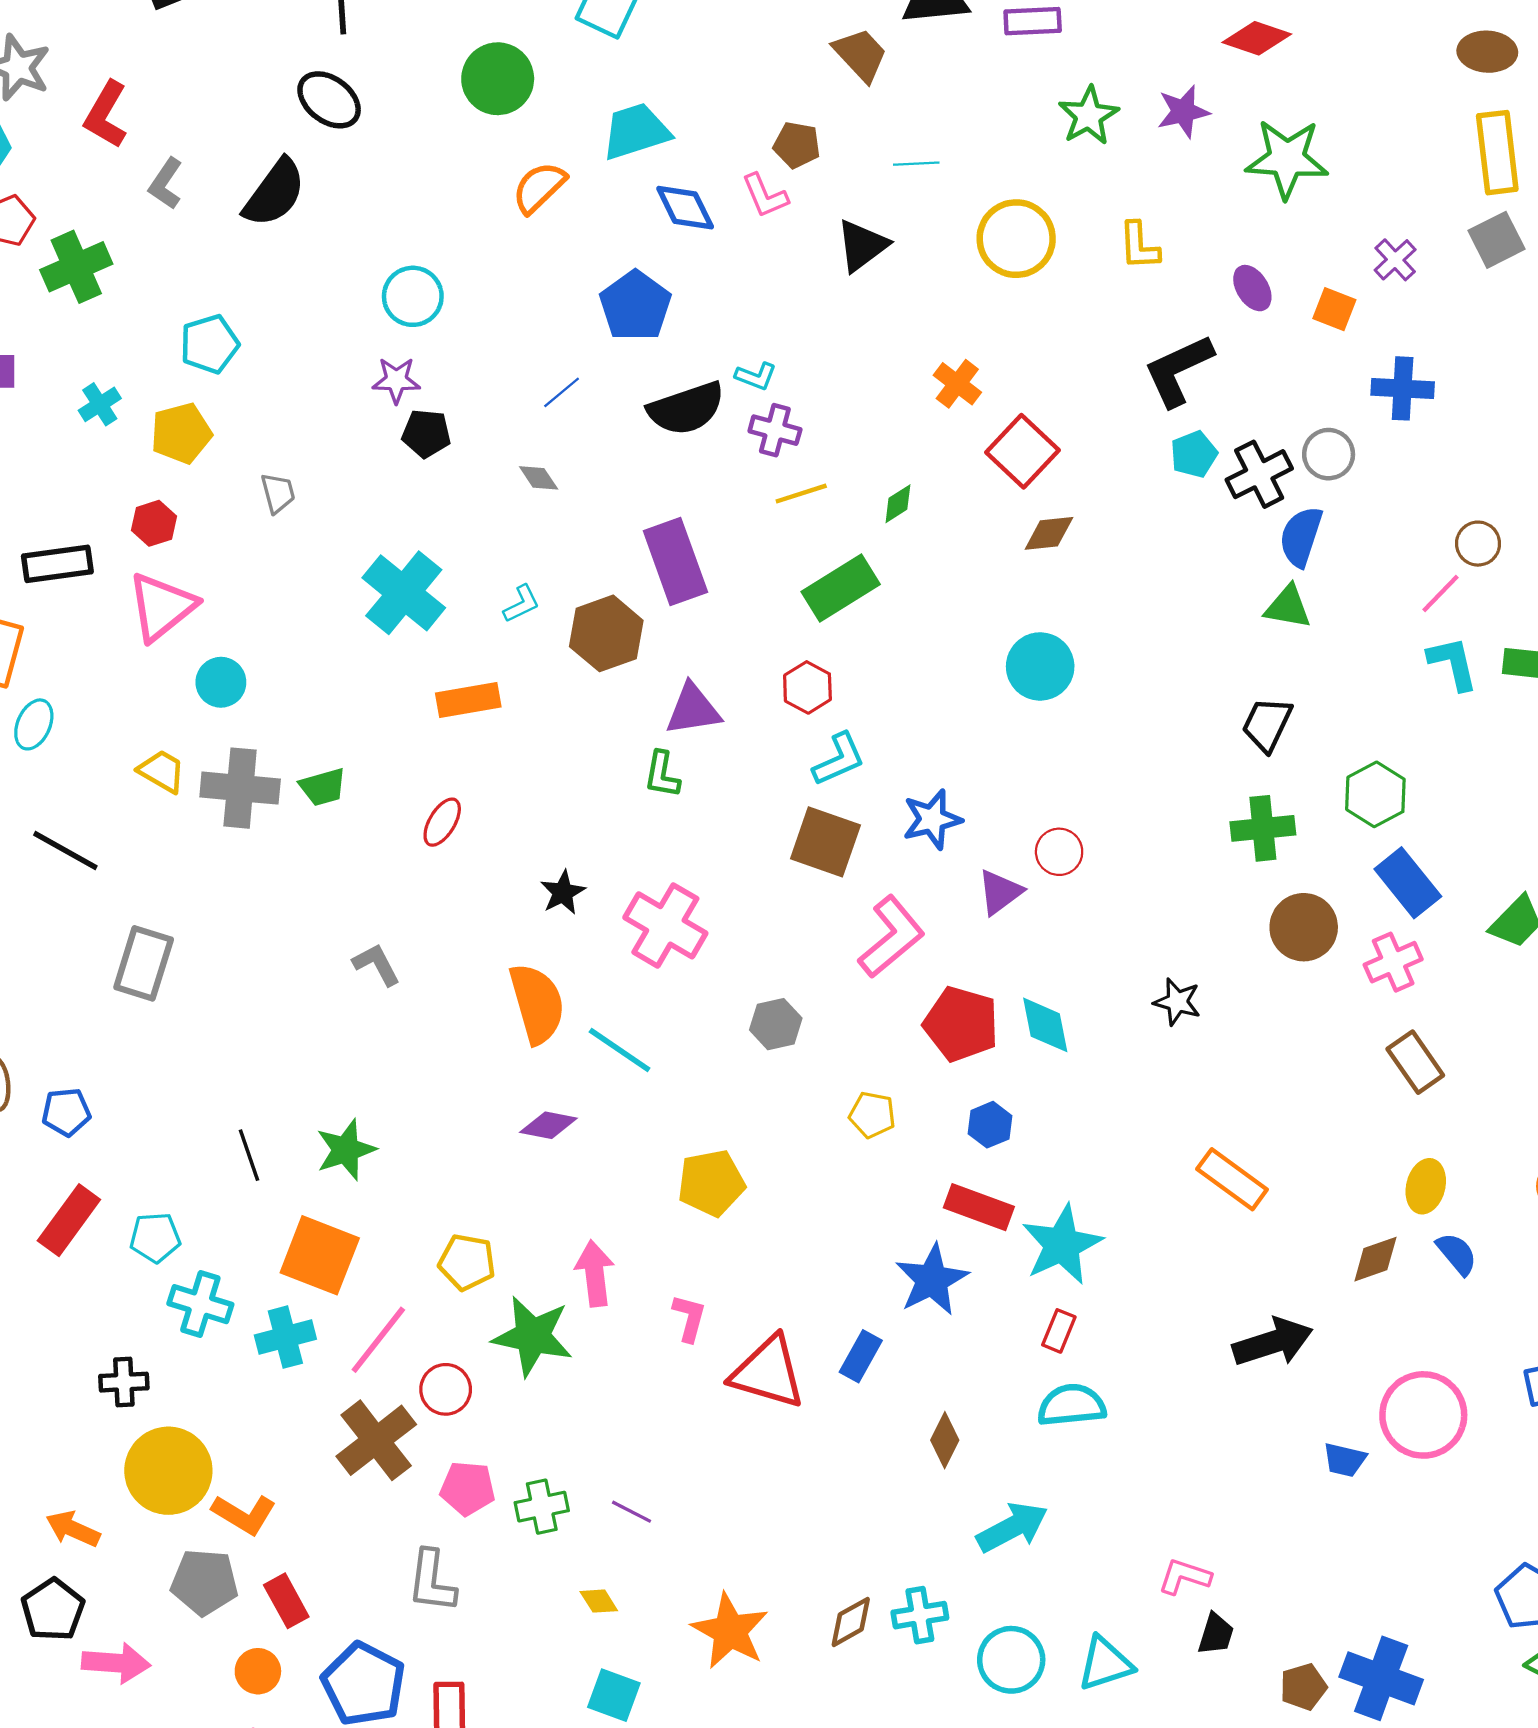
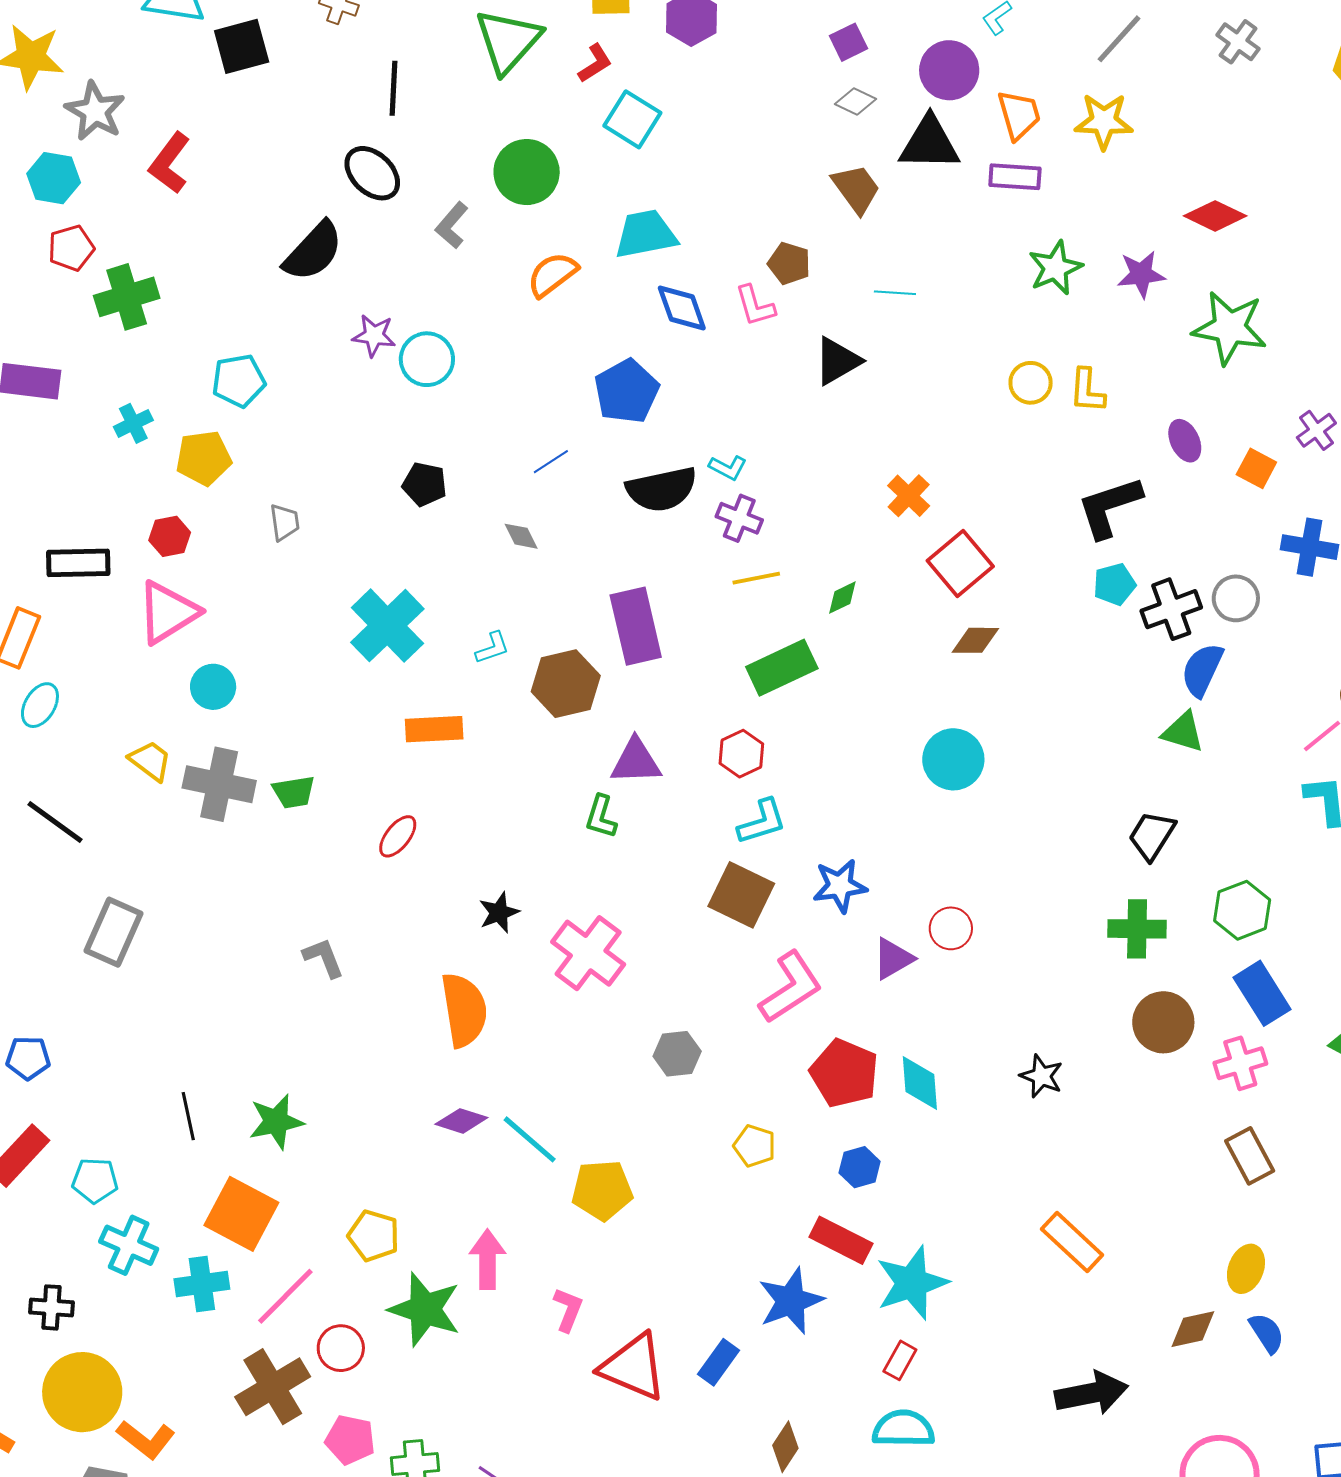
gray L-shape: (166, 184) -> (452, 225), moved
yellow circle: (1016, 239) -> (1031, 383), moved, size x0.6
purple star: (396, 380) -> (374, 336), moved
cyan line: (620, 1050) -> (530, 1139), moved

